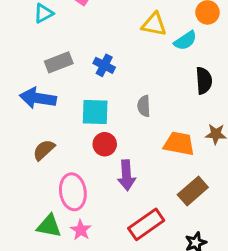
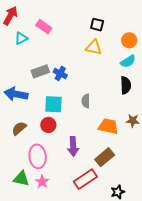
cyan semicircle: (185, 41) -> (128, 61), moved
gray rectangle: (59, 62) -> (40, 71), moved
red circle: (105, 144) -> (48, 125), moved
brown rectangle: (193, 191) -> (105, 157), moved

